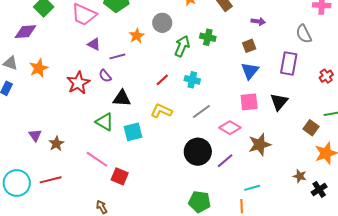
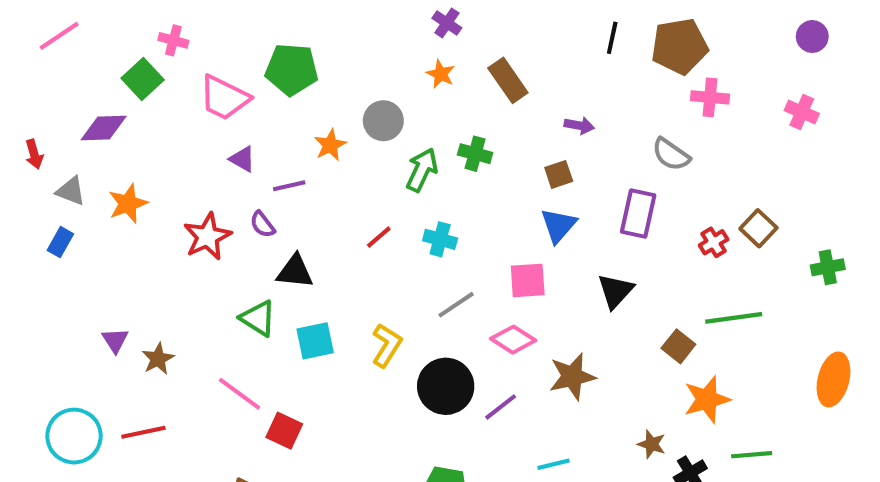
gray semicircle: (304, 34) -> (671, 154), turned -30
pink square: (249, 102) -> (528, 280), moved
yellow L-shape: (161, 111) -> (387, 345), moved, turned 95

